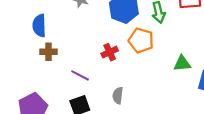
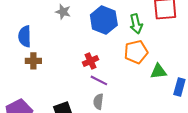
orange pentagon: (141, 40) -> (136, 52), moved, turned -30
purple line: (80, 75) -> (99, 80), moved

